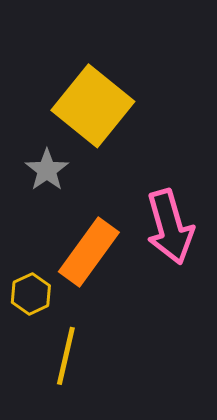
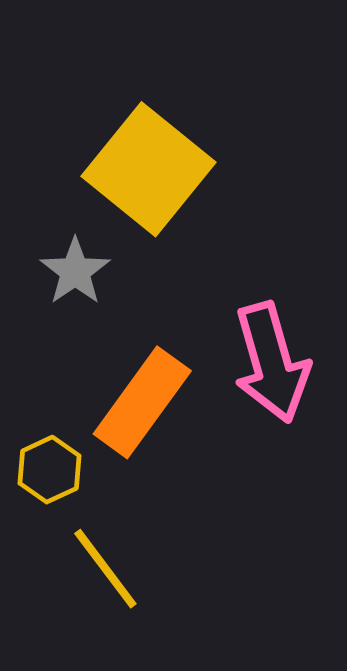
yellow line: (66, 356) -> (105, 569), turned -50

